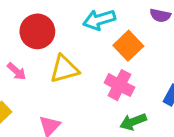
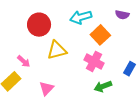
pink arrow: (17, 71) -> (24, 61), moved

